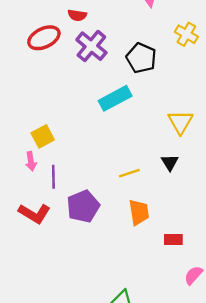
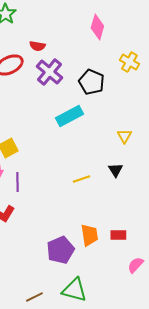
yellow triangle: (180, 122) -> (124, 136), size x0.7
purple pentagon: (83, 206) -> (60, 250), moved
orange trapezoid: (139, 212) -> (89, 235), moved

